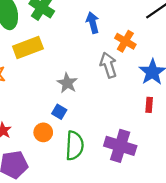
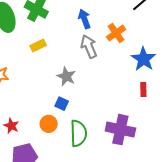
orange cross: (125, 41) -> (116, 33), turned 30
yellow rectangle: (28, 48) -> (38, 46), moved, size x0.6
gray arrow: (108, 65) -> (89, 47), moved

